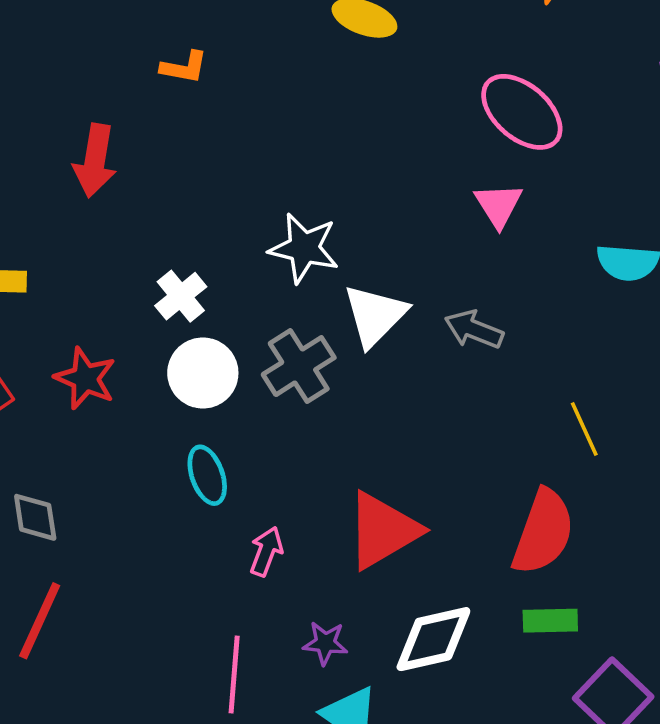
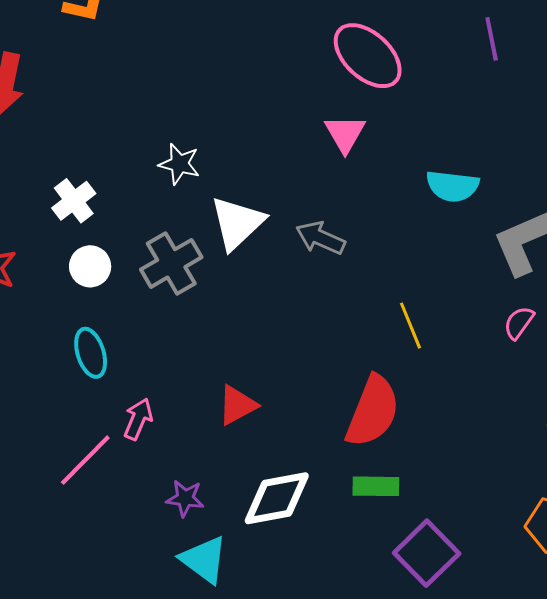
white star: (304, 248) -> (179, 164), size x0.7
white circle: (203, 373) -> (90, 266), size x0.7
red triangle: (383, 531) -> (237, 405), size x0.6
pink line: (234, 674) -> (85, 460), moved, turned 38

